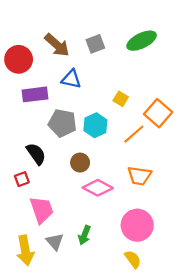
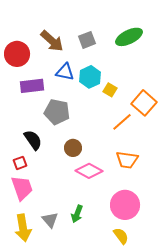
cyan hexagon: (95, 125) -> (90, 77), moved
pink trapezoid: (42, 210) -> (22, 188), moved

